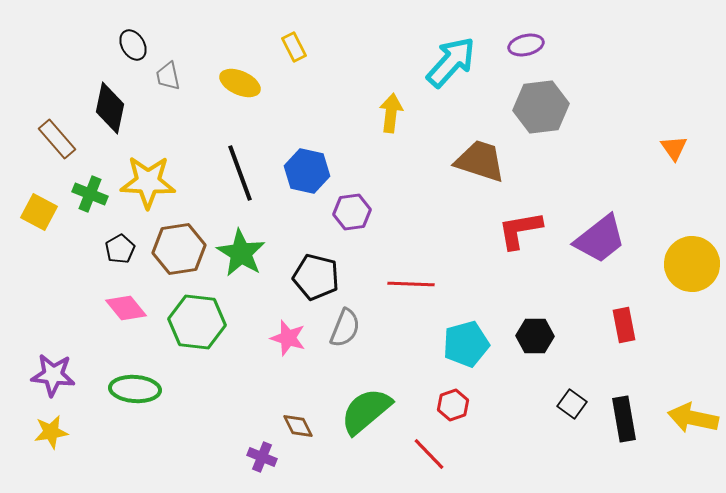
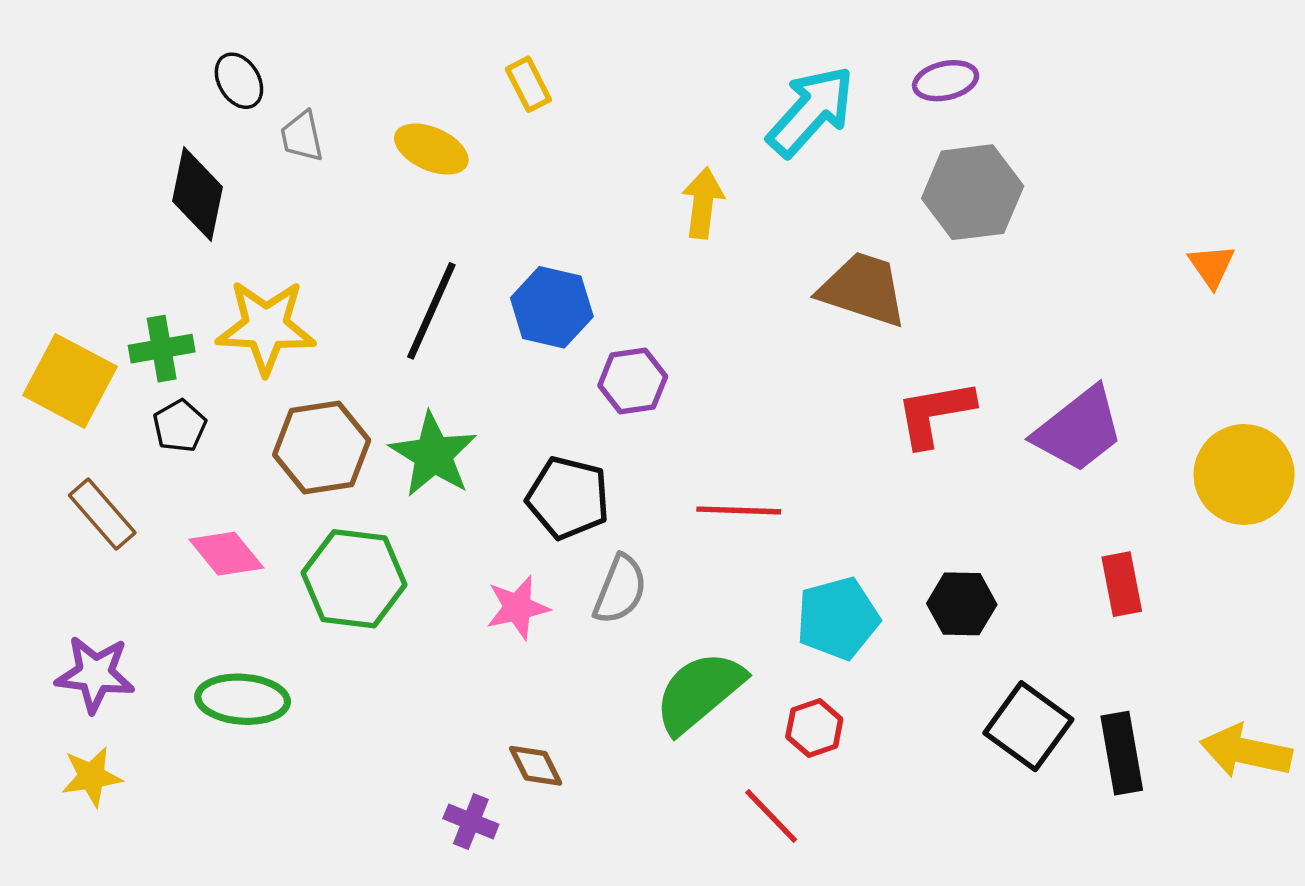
brown rectangle: (57, 139) -> (102, 514), moved
black line: (240, 173) -> (431, 311), turned 44
green cross: (90, 194) -> (162, 349), turned -32
yellow square: (39, 212) -> (70, 381), size x1.4
black pentagon: (120, 249) -> (180, 426), moved
pink star: (288, 338) -> (518, 608), turned -30
black square: (572, 404) -> (1028, 726), size x1.6
green semicircle: (366, 411) -> (699, 692), moved

